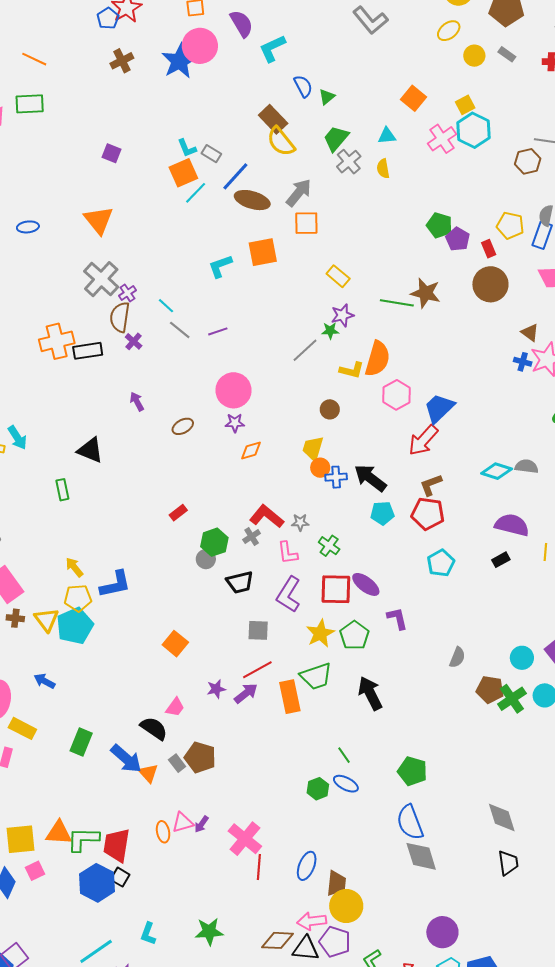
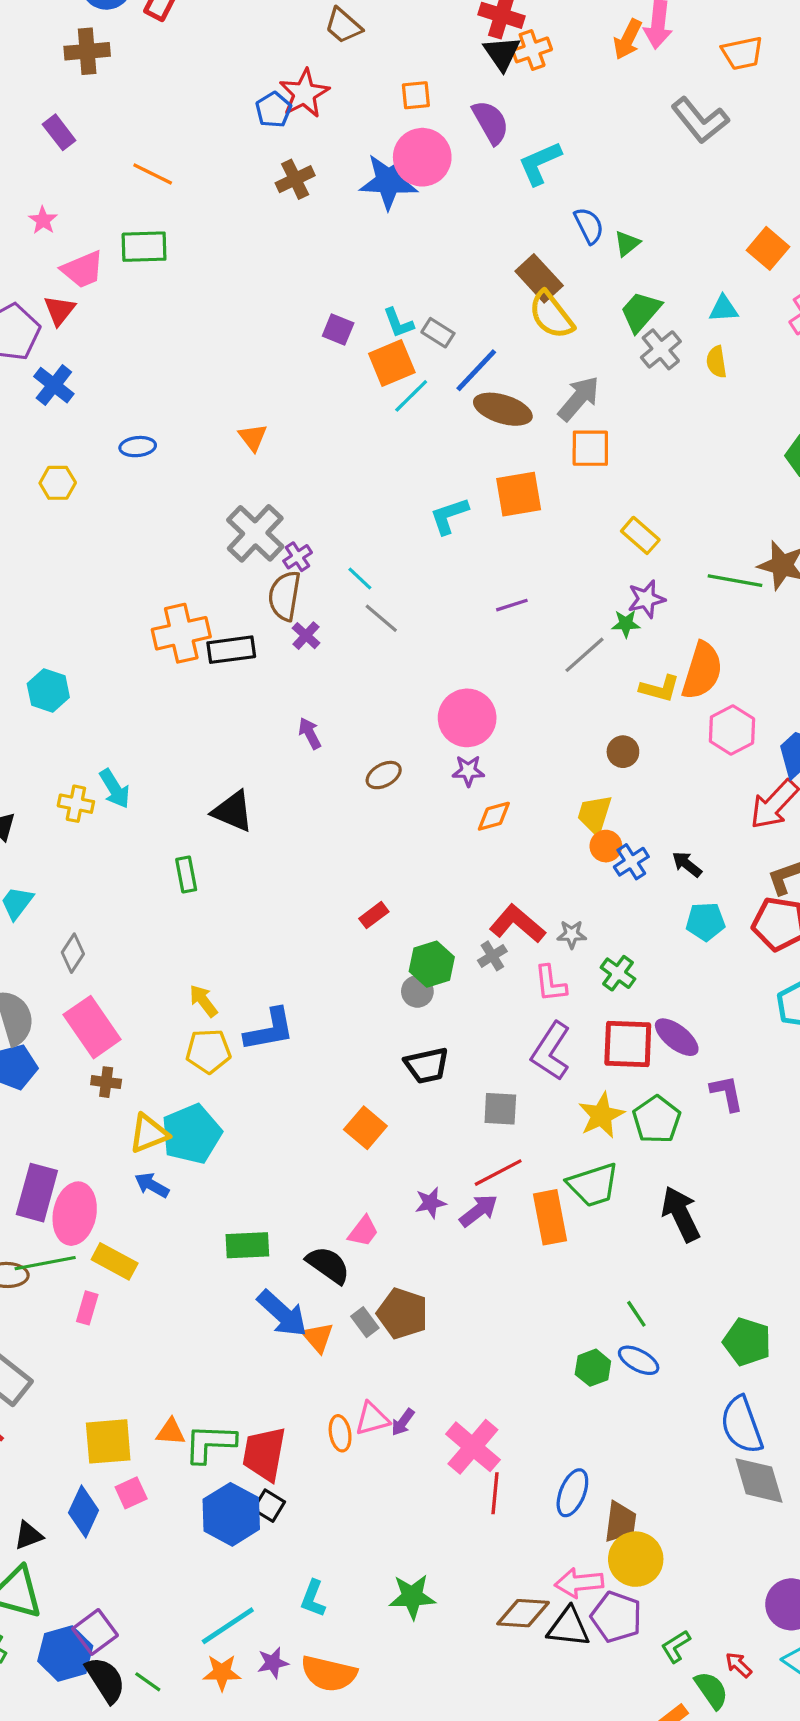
blue star: (179, 61) -> (389, 181), turned 30
purple square: (111, 153) -> (338, 330), moved
orange triangle: (99, 220) -> (253, 437), size x0.6
purple line: (218, 331) -> (512, 605), moved
blue cross: (336, 477) -> (631, 862), turned -30
black arrow: (370, 478) -> (687, 864), size x0.6
black trapezoid: (240, 582) -> (427, 1065), moved
yellow triangle: (46, 620) -> (149, 1134), moved, turned 44
cyan pentagon: (75, 626) -> (191, 1134), moved
green rectangle: (81, 742) -> (247, 1245), moved, turned 64
orange triangle: (59, 833) -> (171, 1432), size x0.7

